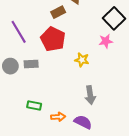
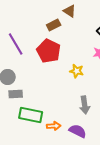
gray rectangle: (31, 64) -> (16, 94), moved
green rectangle: (34, 105) -> (31, 115), size x1.6

